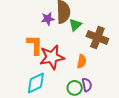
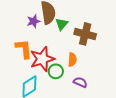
purple semicircle: (87, 85) -> (80, 82), turned -48
green circle: (75, 88) -> (56, 71), moved

